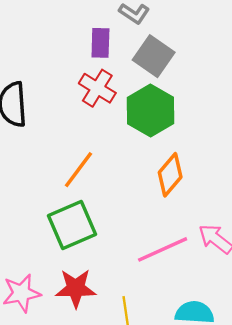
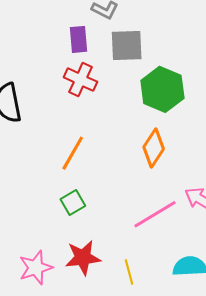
gray square: (154, 56) -> (127, 45), turned -30
green hexagon: (151, 110) -> (162, 89), moved
green square: (72, 225) -> (73, 202), size x0.6

